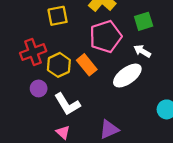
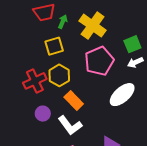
white arrow: (142, 51) -> (135, 62), moved, turned -49
yellow hexagon: (59, 65) -> (59, 75), moved
orange rectangle: (87, 65) -> (74, 100), moved

